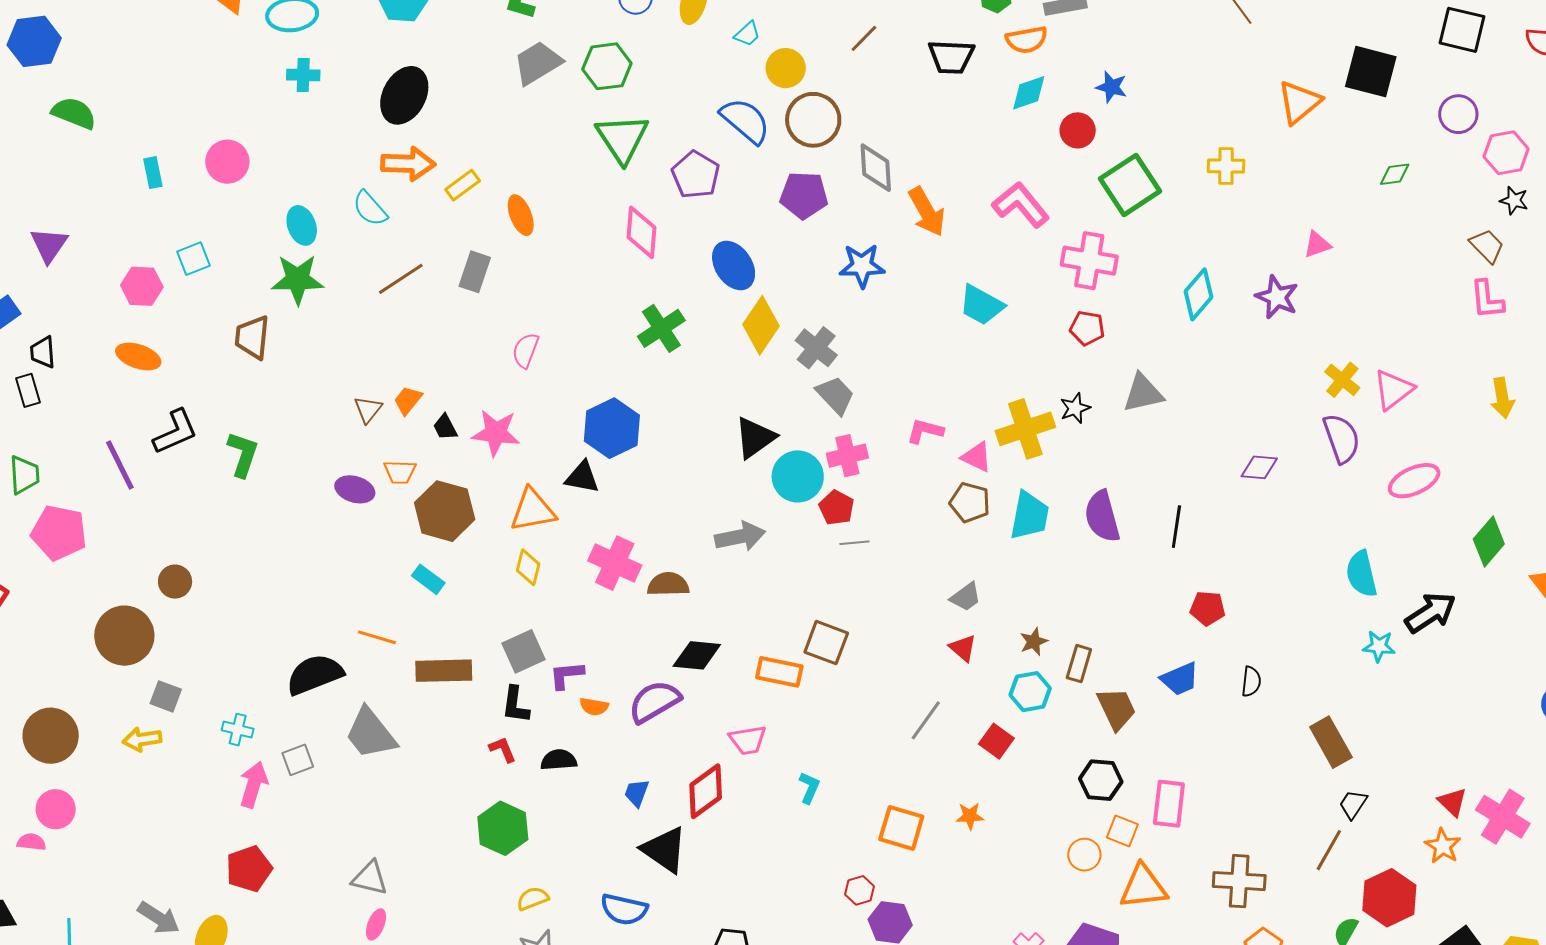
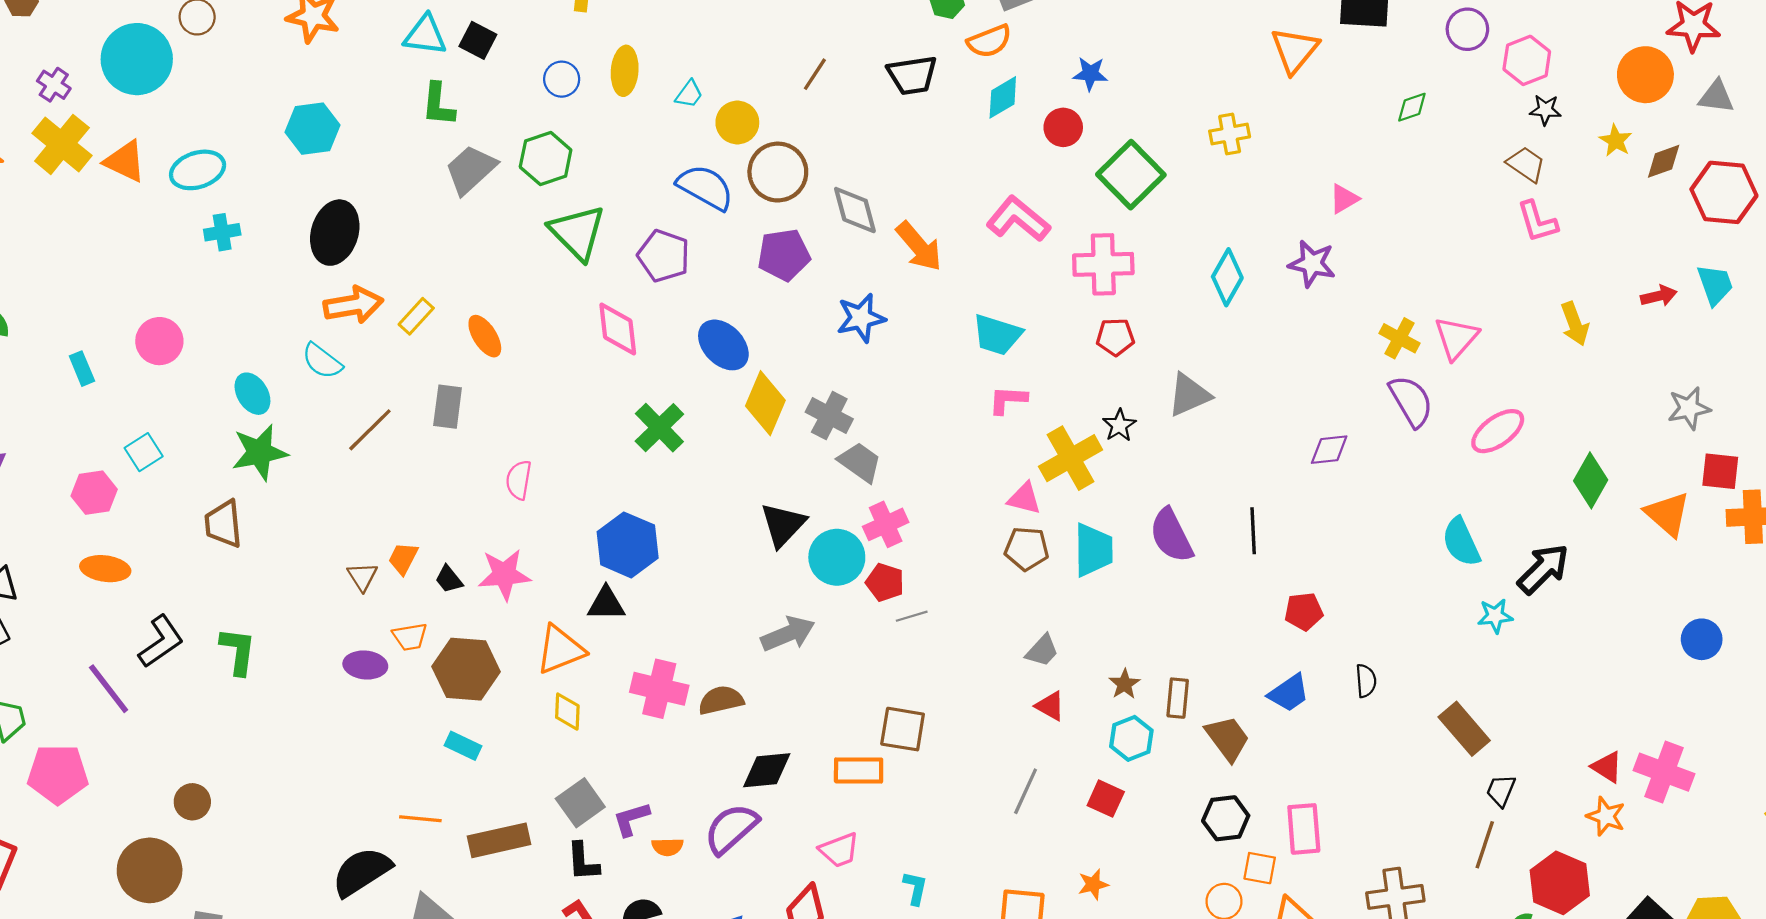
pink L-shape: (925, 431) -> (1008, 400), moved

